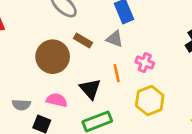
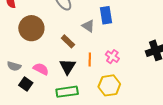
gray triangle: (115, 39) -> (88, 26), moved
brown rectangle: (83, 41) -> (68, 41), moved
brown circle: (53, 57) -> (31, 28), moved

